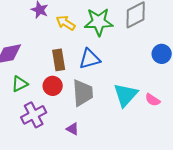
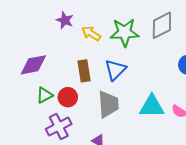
blue triangle: (90, 59) -> (115, 70), turned -30
red circle: (53, 86) -> (68, 97), moved
cyan triangle: (126, 95) -> (152, 106), turned 48

